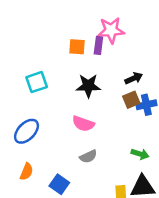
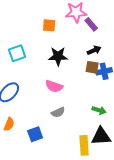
purple rectangle: (98, 45) -> (91, 24), moved, turned -48
brown square: (131, 100) -> (92, 67), turned 32
blue square: (59, 184) -> (35, 134), turned 35

